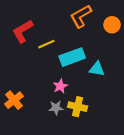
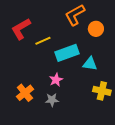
orange circle: (112, 25) -> (96, 29), moved
orange cross: (14, 100) -> (25, 93), moved
yellow cross: (78, 107) -> (102, 91), moved

